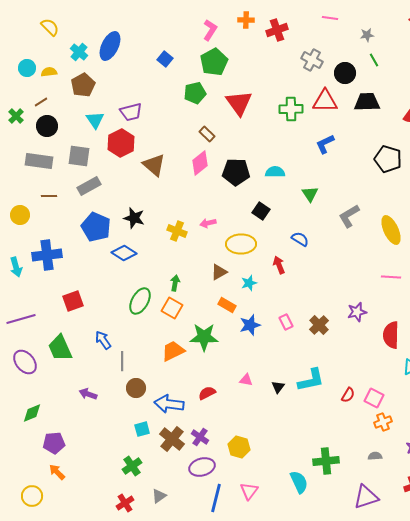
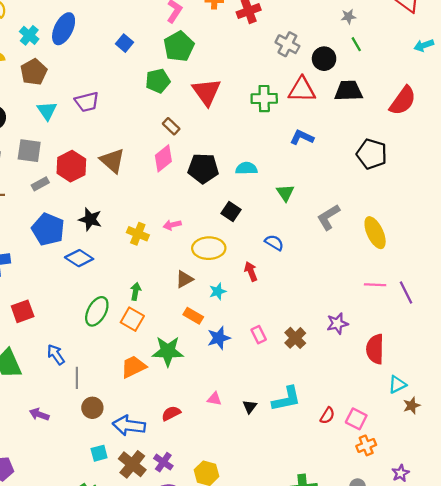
red hexagon: (121, 143) -> (71, 166), moved
blue L-shape: (325, 144) -> (302, 137), turned 50
gray rectangle: (89, 186) -> (40, 184), size x0.7

